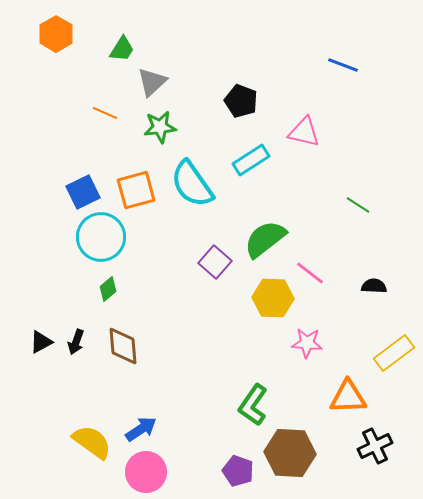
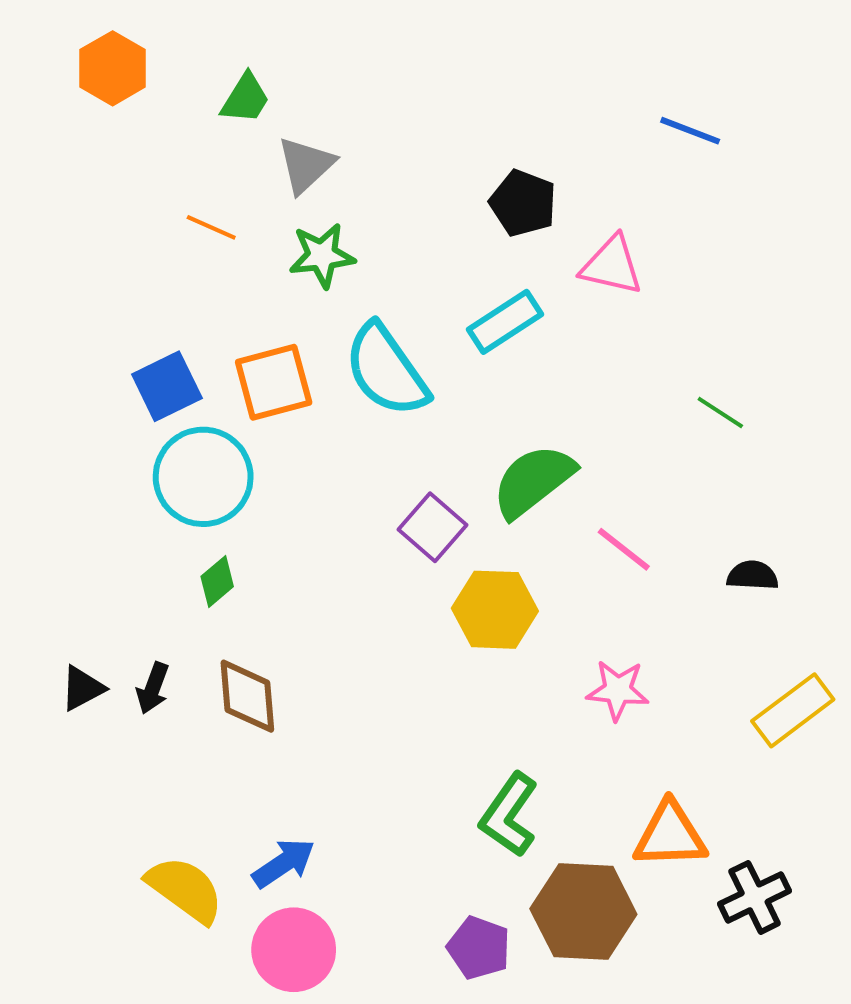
black pentagon: (241, 101) -> (523, 203), moved
yellow hexagon: (273, 298) -> (495, 610), moved
orange triangle: (348, 397) -> (670, 835), moved

